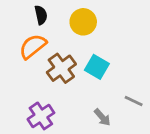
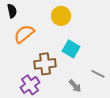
black semicircle: (41, 15) -> (12, 11), moved
brown cross: (61, 68) -> (45, 64), moved, turned 30

